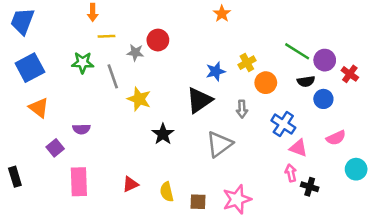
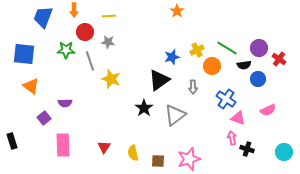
blue trapezoid: (22, 21) -> (43, 17), moved
yellow line: (106, 36) -> (109, 16), moved
red circle: (158, 40) -> (85, 32), moved
green line: (297, 51) -> (227, 48), moved
blue square: (30, 68) -> (24, 54), turned 35
black star: (163, 134) -> (144, 108), moved
cyan circle: (356, 169) -> (284, 152), moved
red triangle: (130, 184) -> (104, 147), turned -32

